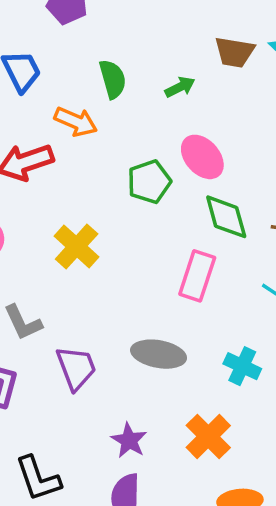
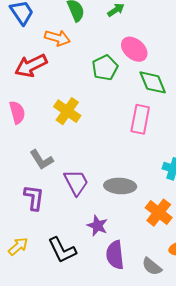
gray ellipse: (159, 354) -> (120, 186), moved
purple star: (129, 440) -> (97, 226), moved

